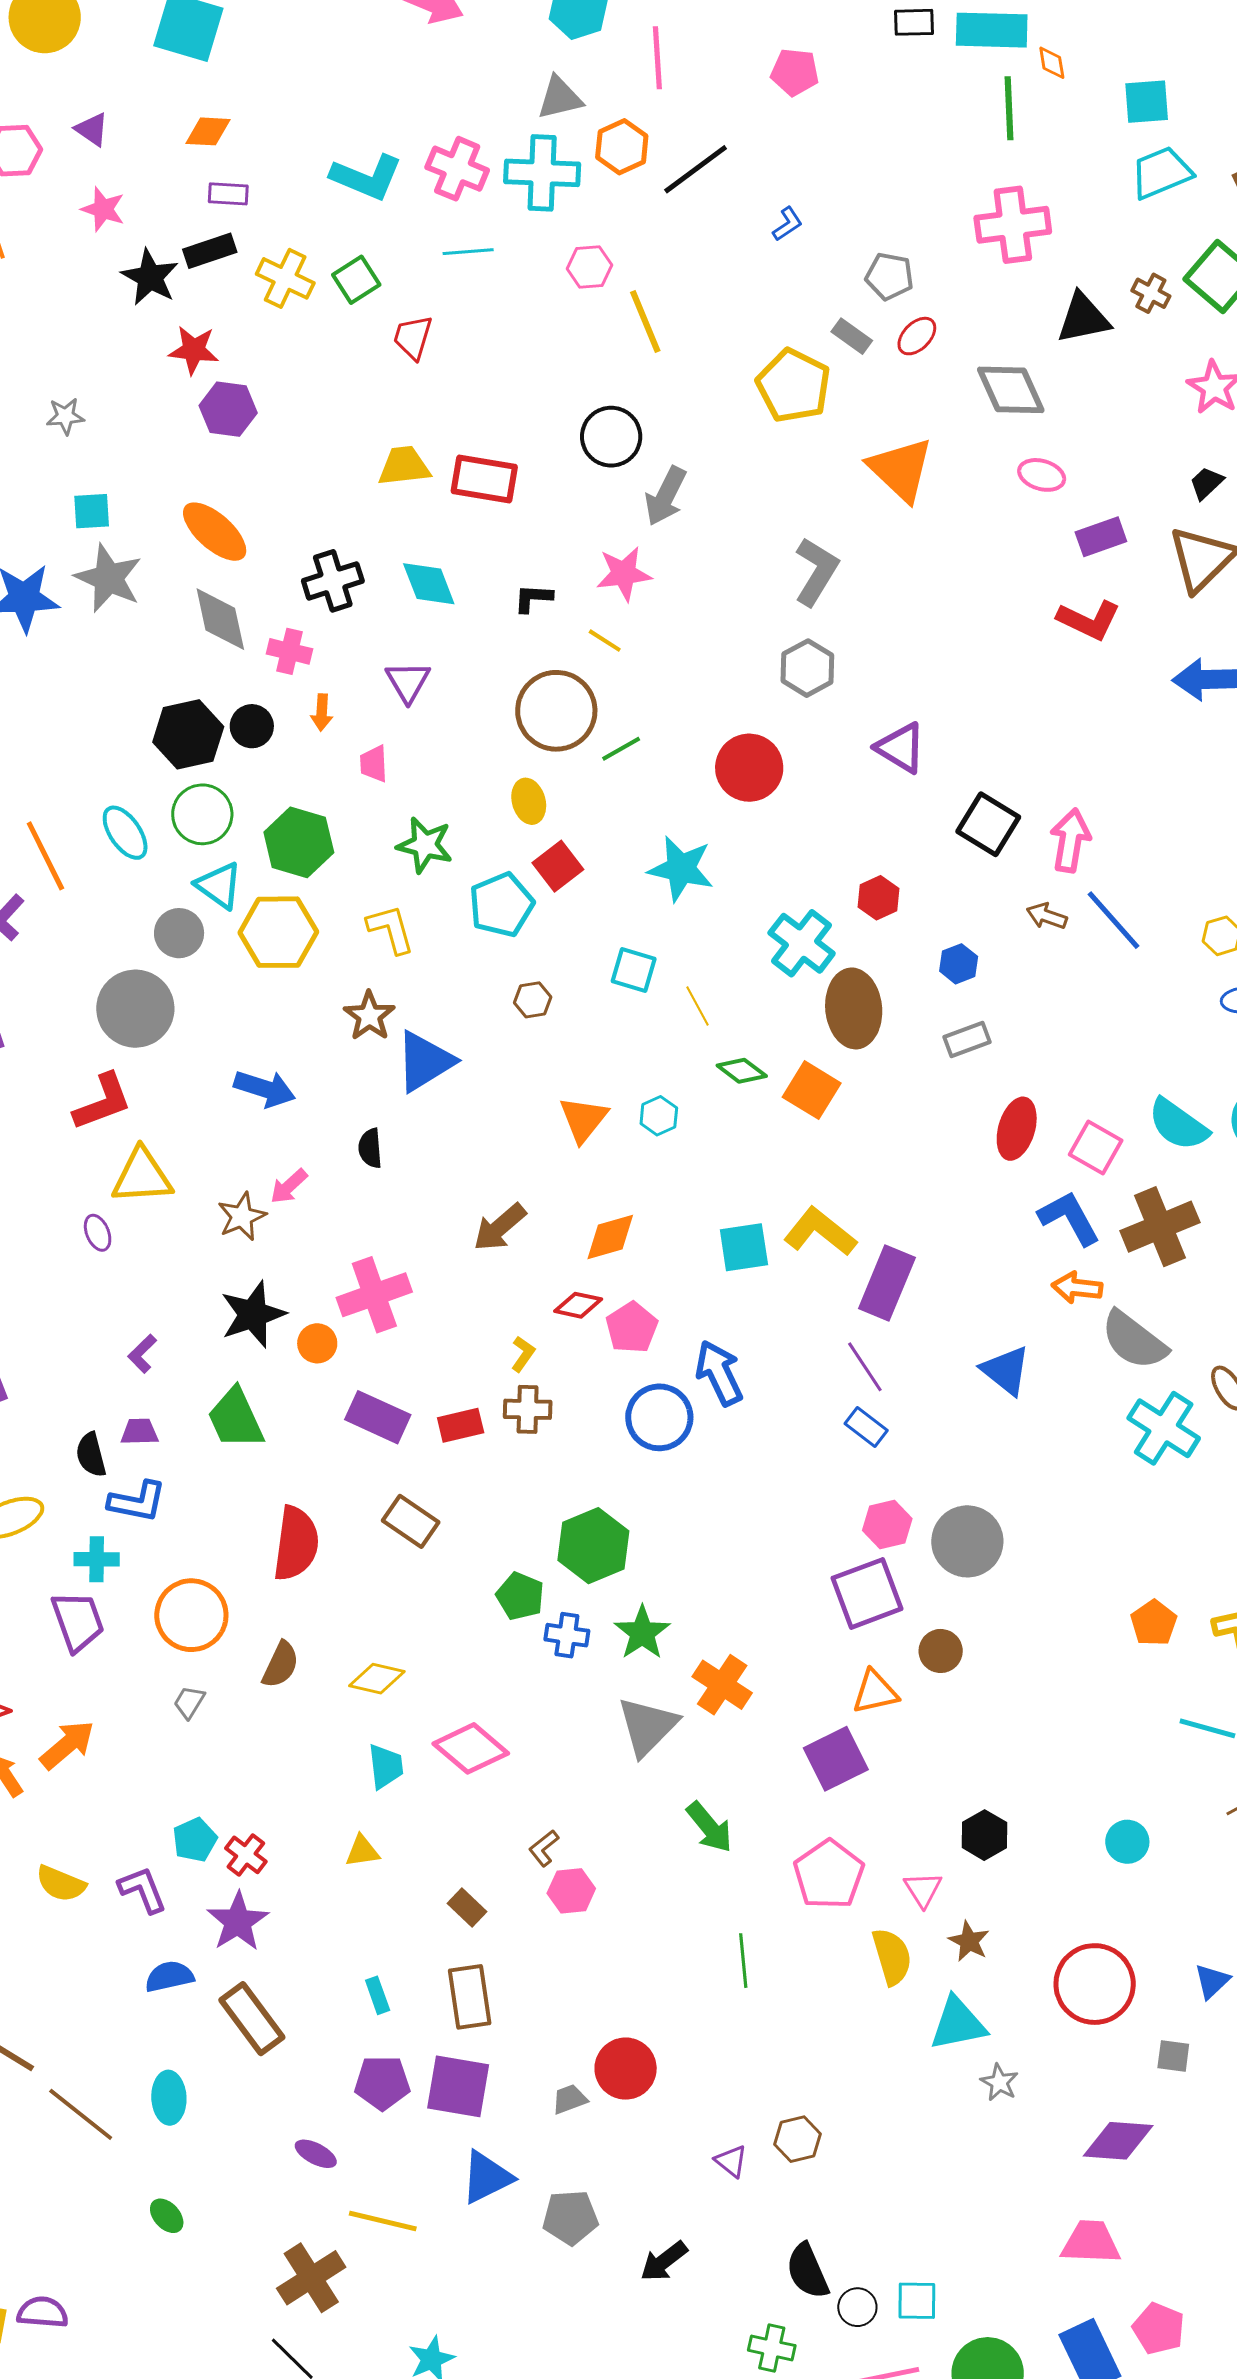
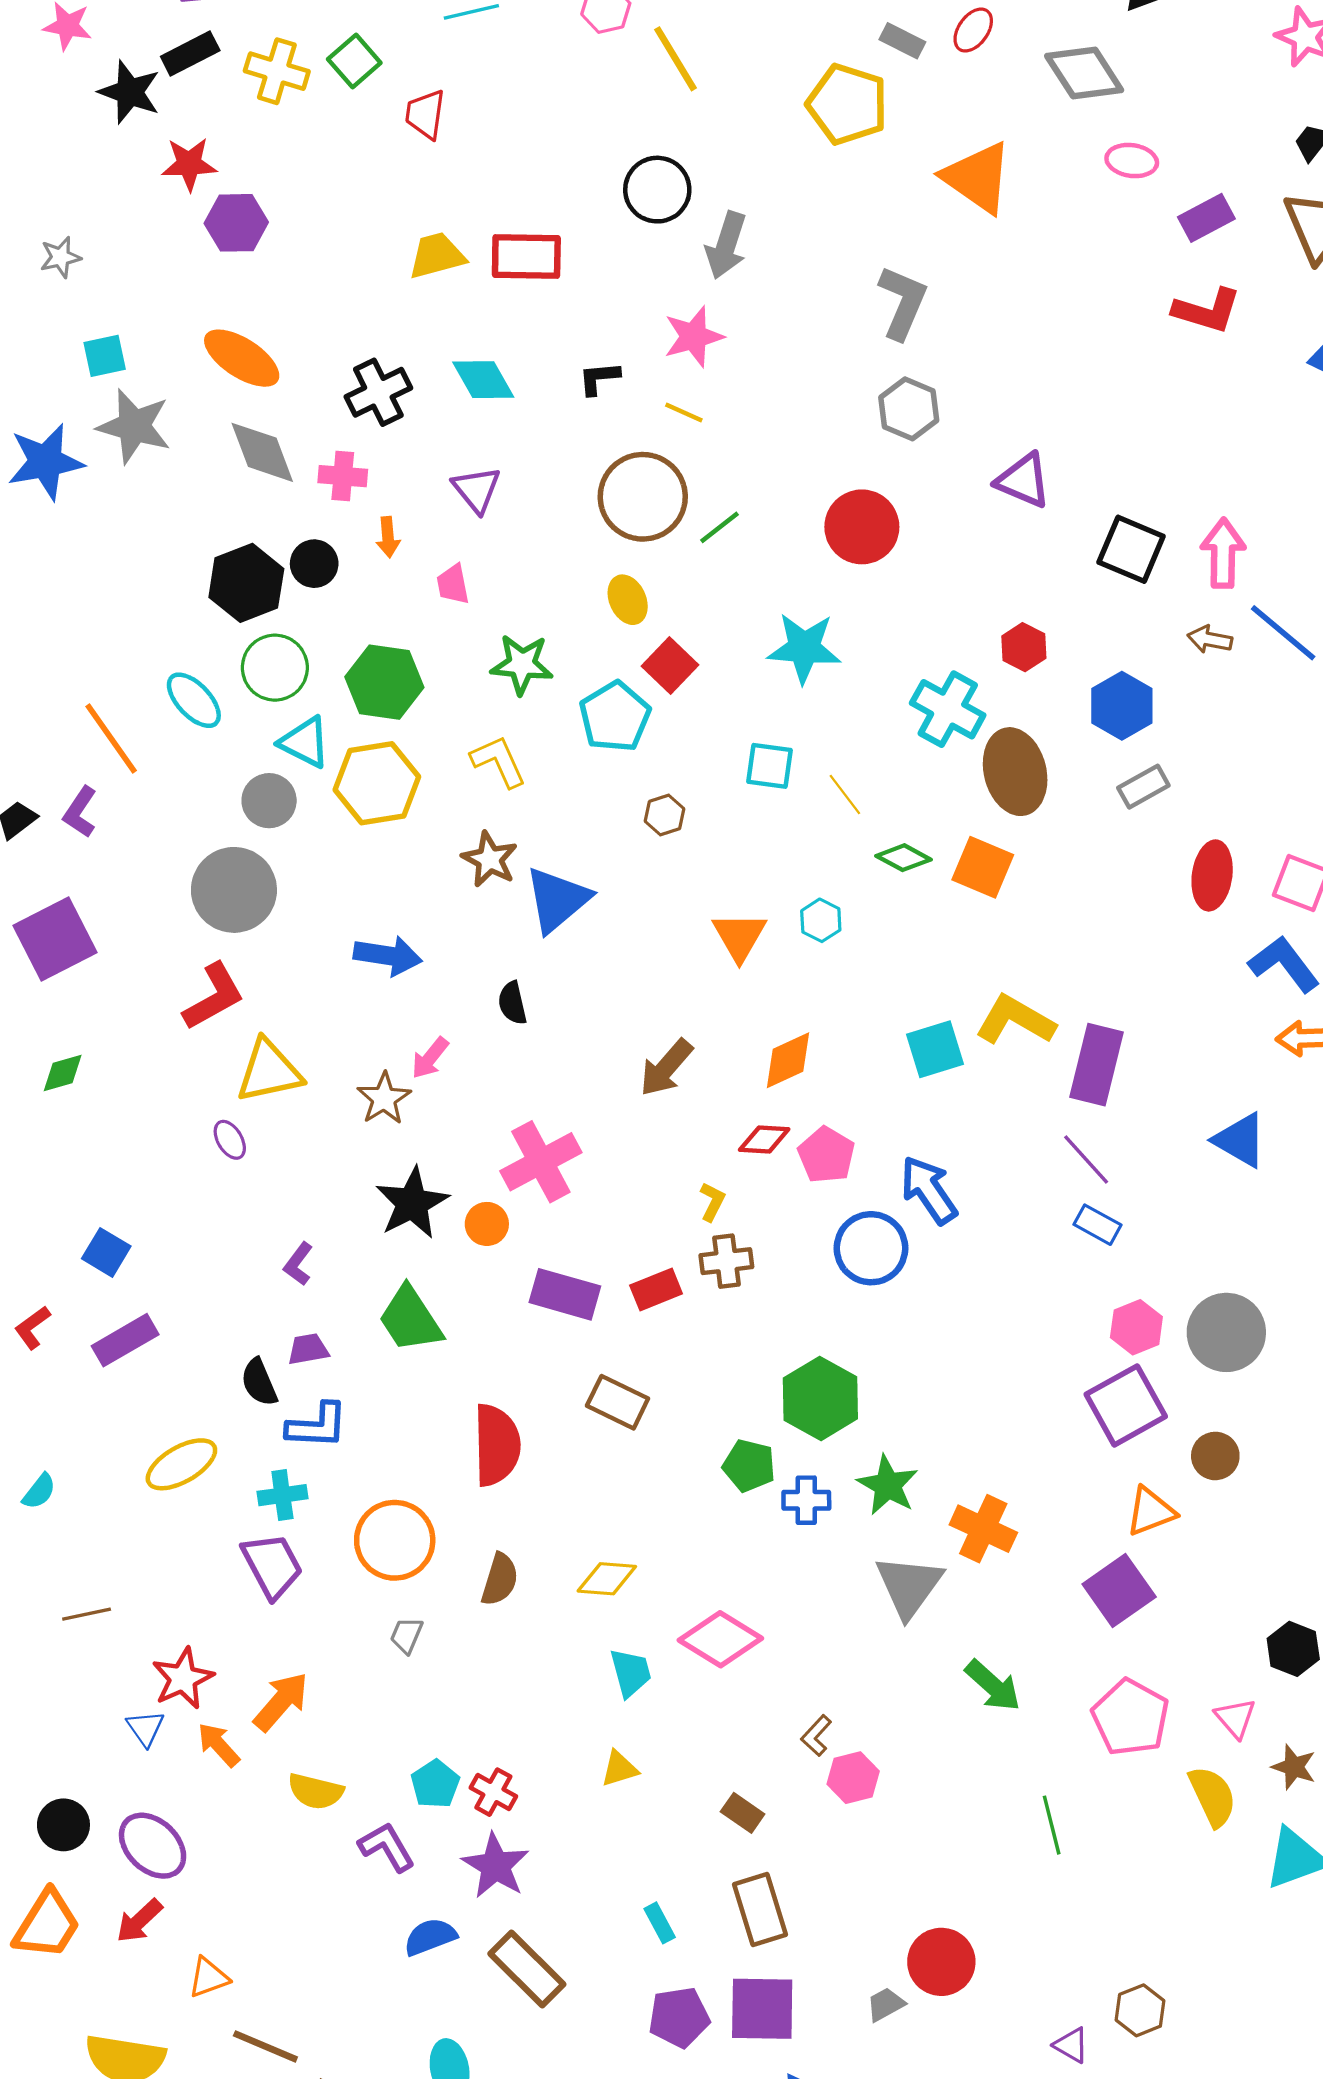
blue hexagon: (959, 964) -> (1122, 706), size x1.5
yellow semicircle: (61, 1884) -> (316, 1791), moved

